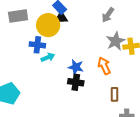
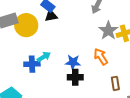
yellow circle: (48, 25) -> (26, 25), moved
blue cross: (37, 45) -> (32, 64), moved

